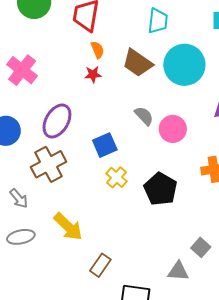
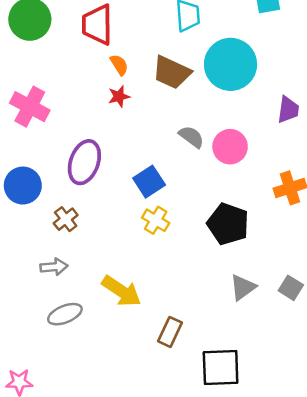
brown cross: (48, 164) -> (66, 219), moved, size x0.6
yellow cross: (117, 177) -> (156, 220), moved
gray arrow: (19, 198) -> (54, 267), turned -45
gray triangle: (178, 271) -> (243, 287), moved, turned -30

